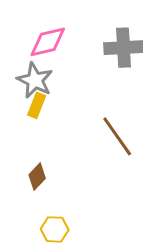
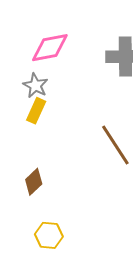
gray star: (35, 80) -> (35, 86), size x0.7

